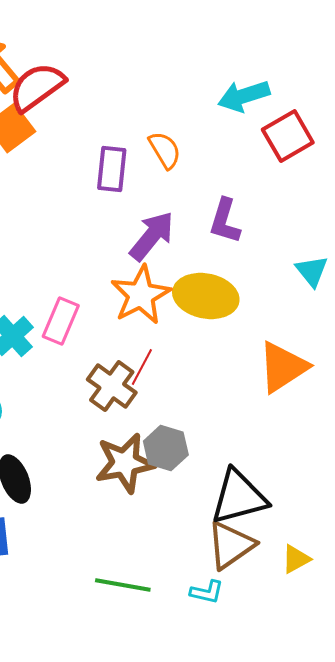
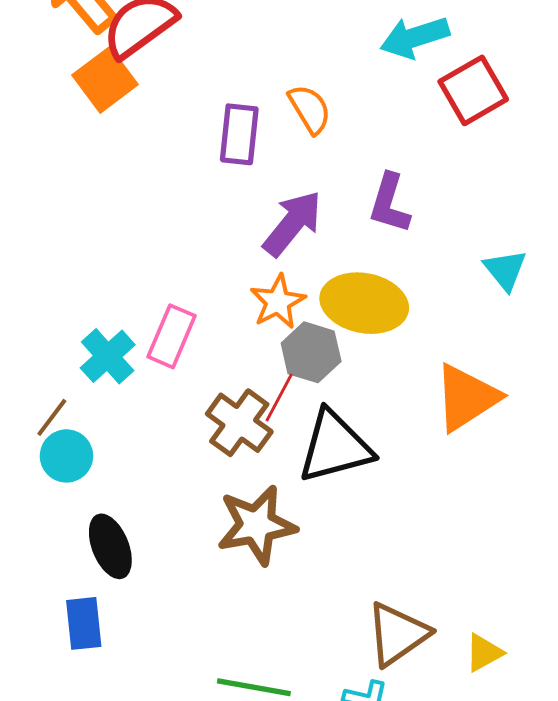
orange star: (141, 295) -> (278, 302), size x0.7
gray hexagon: (166, 448) -> (311, 352), moved
black triangle: (239, 497) -> (335, 447), moved

